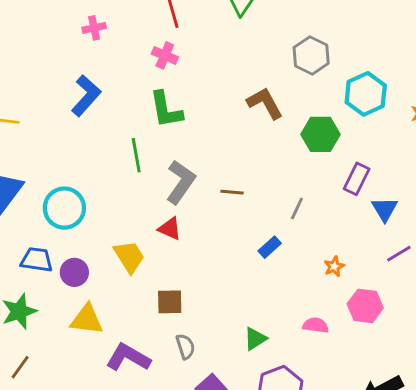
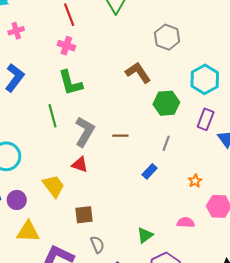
cyan hexagon: (366, 94) -> (205, 79), moved
green hexagon: (321, 134) -> (166, 103), moved

